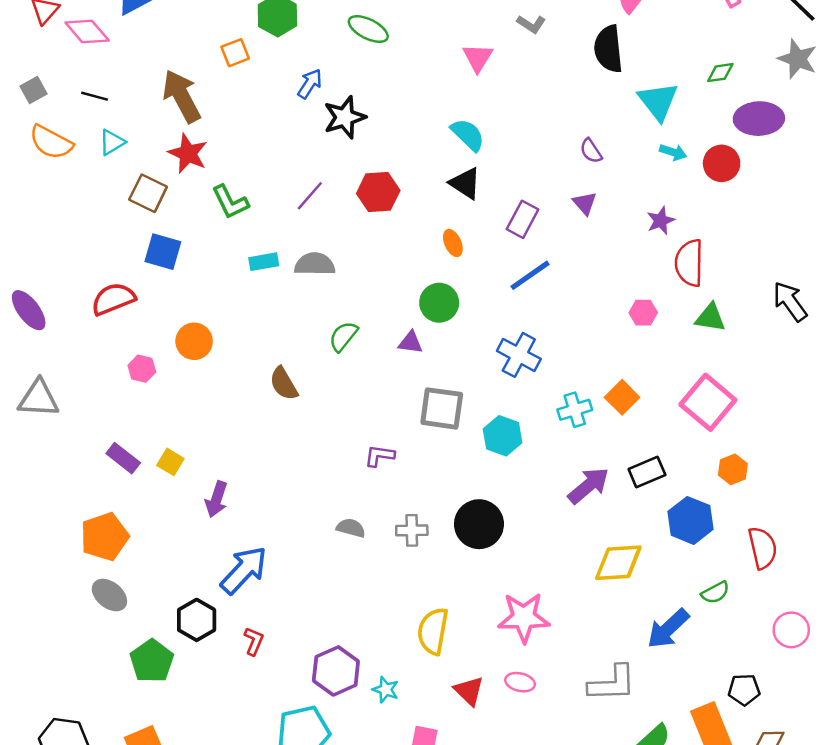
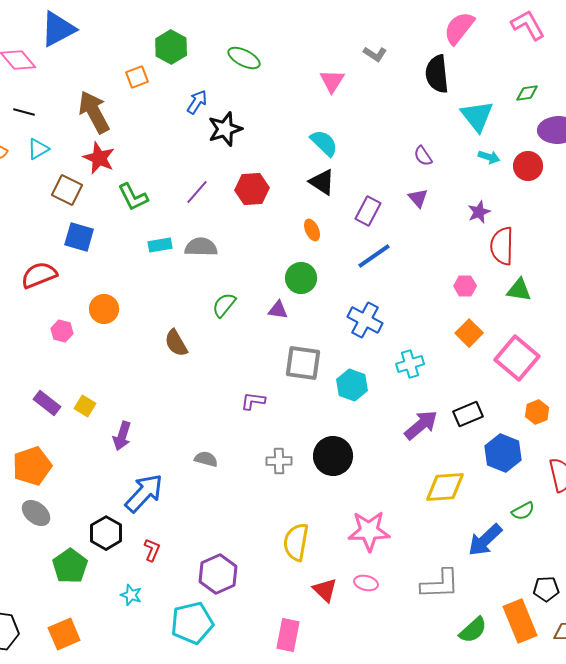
orange square: (622, 397) -> (469, 333), moved
gray semicircle: (351, 528) -> (206, 459), moved
cyan star: (386, 690) -> (131, 595), moved

